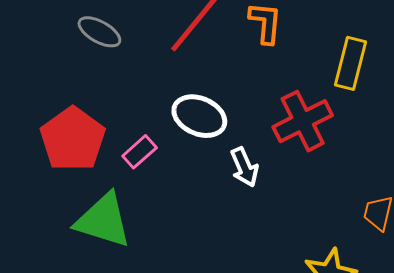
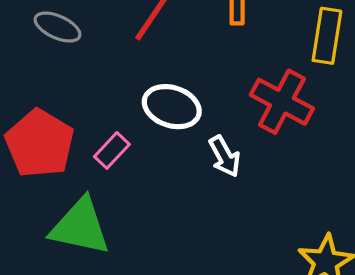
red cross: (303, 121) -> (282, 102), turned -30

